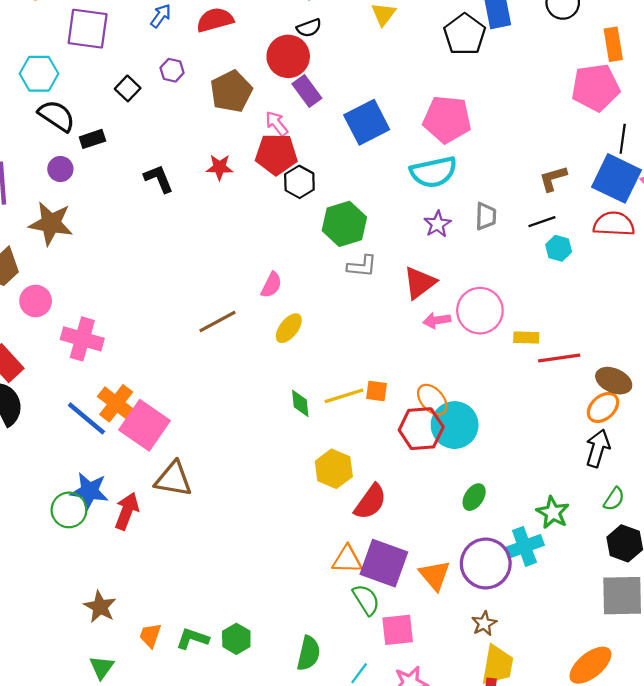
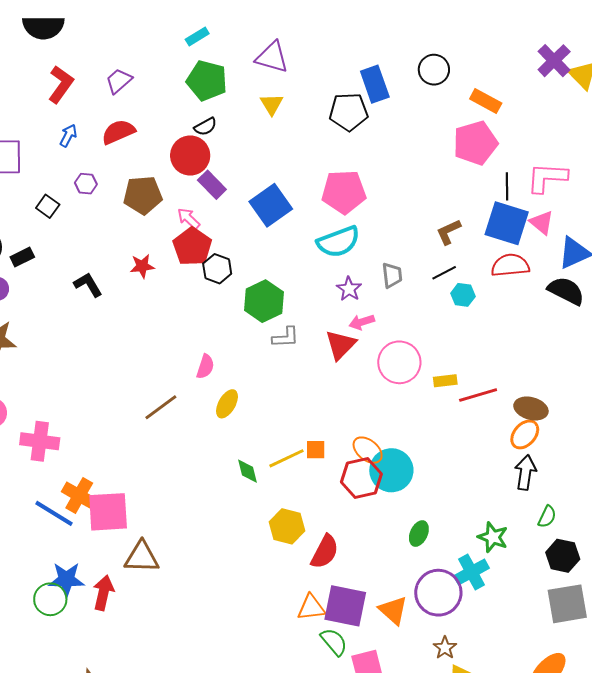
black pentagon: (465, 34) -> (349, 112), turned -30
orange rectangle: (613, 44) -> (486, 101), turned -44
brown pentagon: (231, 91) -> (143, 195), turned 30
red pentagon: (276, 154) -> (192, 247), turned -30
pink arrow: (437, 320) -> (362, 322), moved
pink square: (145, 425) -> (108, 512), turned -30

